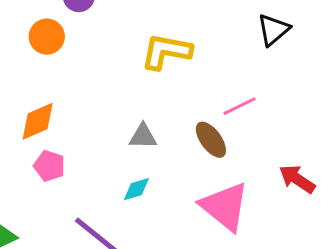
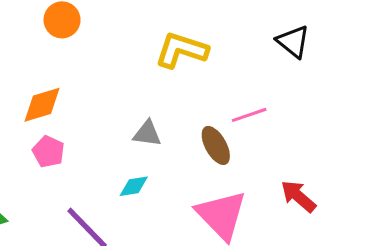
black triangle: (273, 30) -> (293, 42), turned -48

